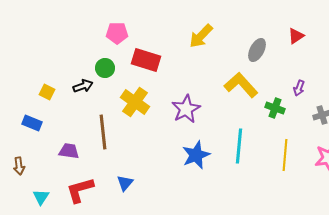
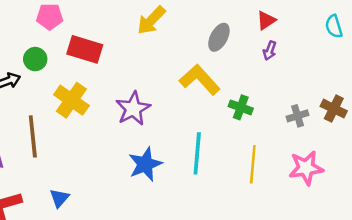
purple arrow: (299, 88) -> (270, 51), moved

